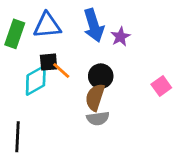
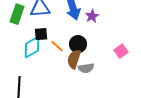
orange line: (61, 70) -> (57, 46), moved
gray semicircle: (98, 118) -> (86, 68), moved

